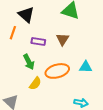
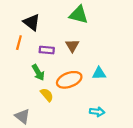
yellow semicircle: (35, 83) -> (47, 95), turned -72

